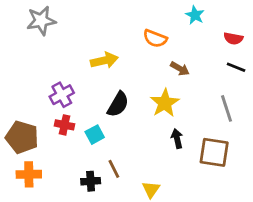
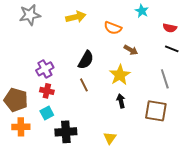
yellow arrow: (104, 60) -> (76, 17), moved
black semicircle: (118, 104) -> (86, 60), moved
cyan square: (95, 135) -> (47, 113), moved
black arrow: (177, 139) -> (121, 101), moved
brown line: (114, 169) -> (84, 85), moved
black cross: (91, 181) -> (66, 132), size x1.5

